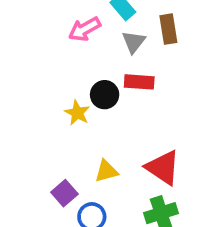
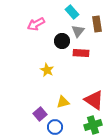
pink arrow: (85, 29) -> (36, 24), moved
black circle: (105, 95) -> (62, 41), moved

